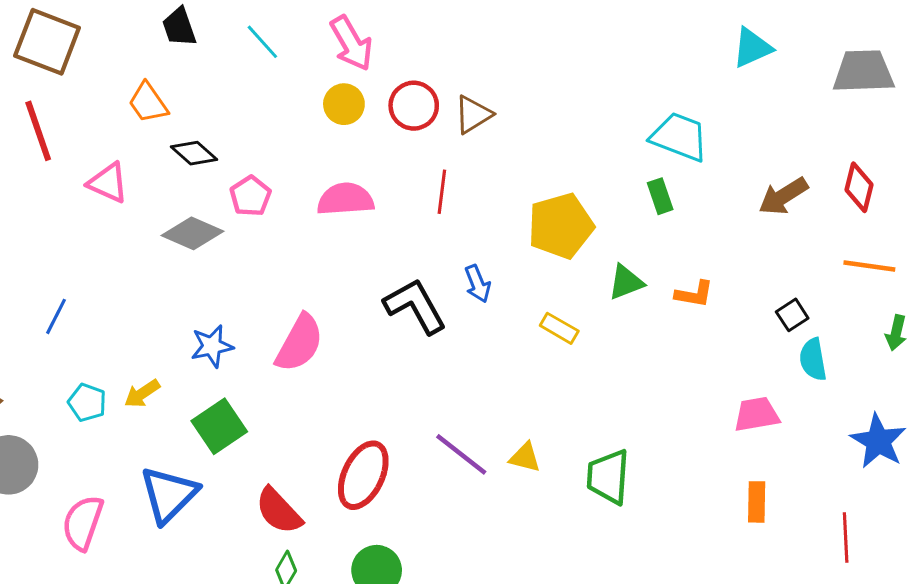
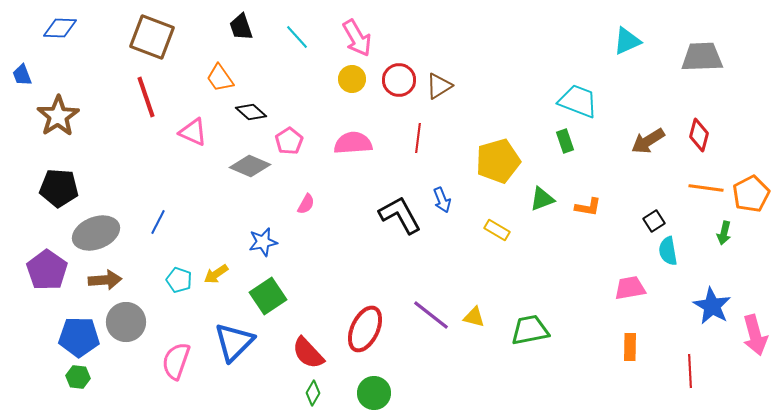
pink semicircle: (299, 343) -> (306, 204), moved, size x0.5
green trapezoid: (608, 477) -> (530, 330), turned 75

